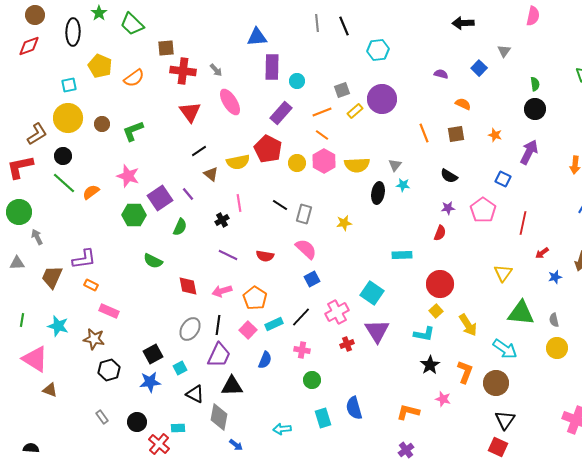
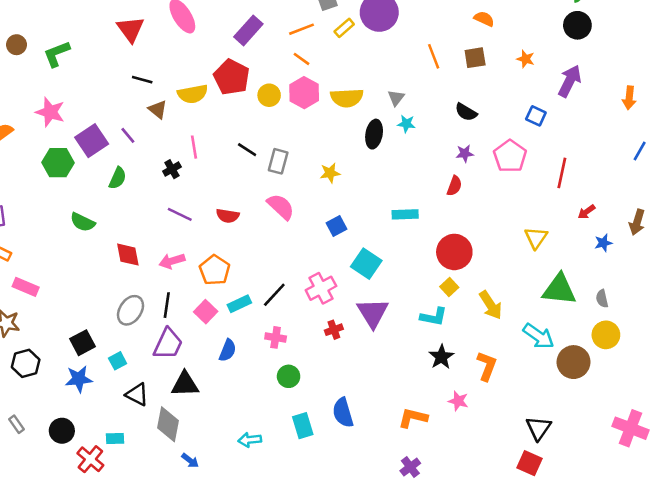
black line: (199, 151) -> (142, 80), turned 49
blue square: (312, 279) -> (336, 226), moved
brown circle: (496, 383) -> (574, 362), moved

